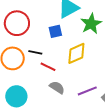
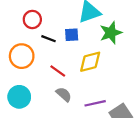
red circle: (17, 23) -> (32, 20), size x0.7
black line: (35, 52) -> (49, 39), moved

